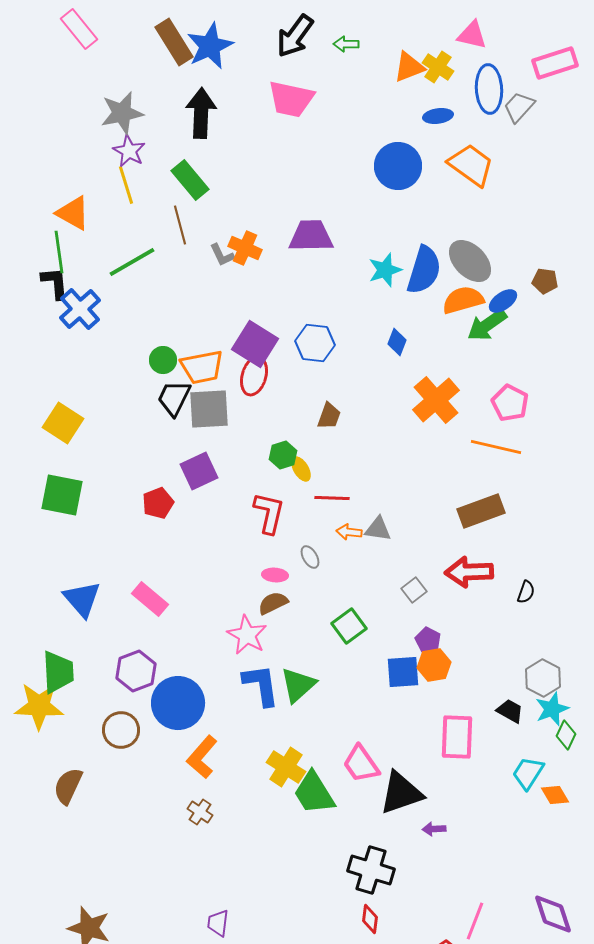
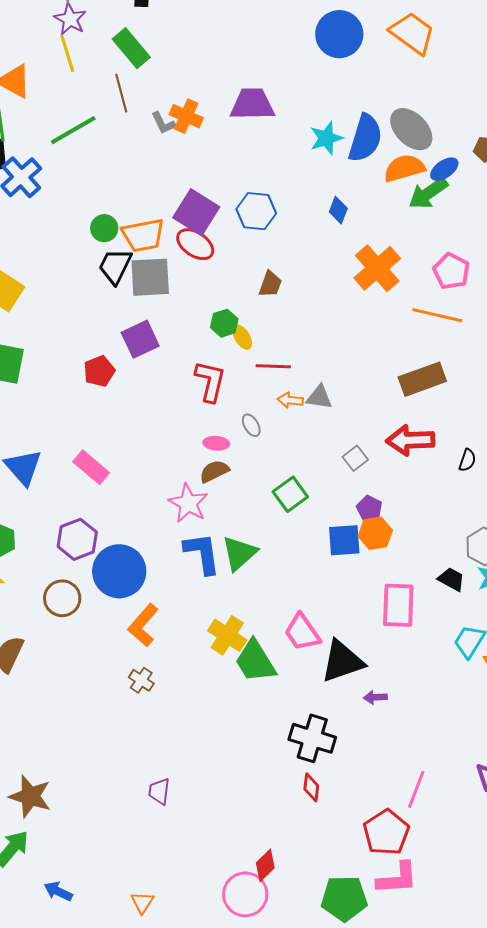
red ellipse: (254, 376) -> (195, 244), turned -72

